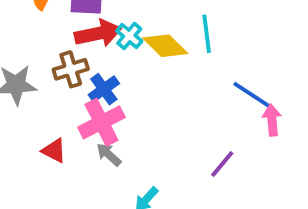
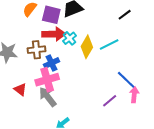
cyan line: (207, 34) -> (109, 45), turned 60
yellow diamond: (165, 46) -> (87, 47), turned 65
gray arrow: (109, 155) -> (48, 97), size x1.5
purple line: (222, 164) -> (110, 101), moved

